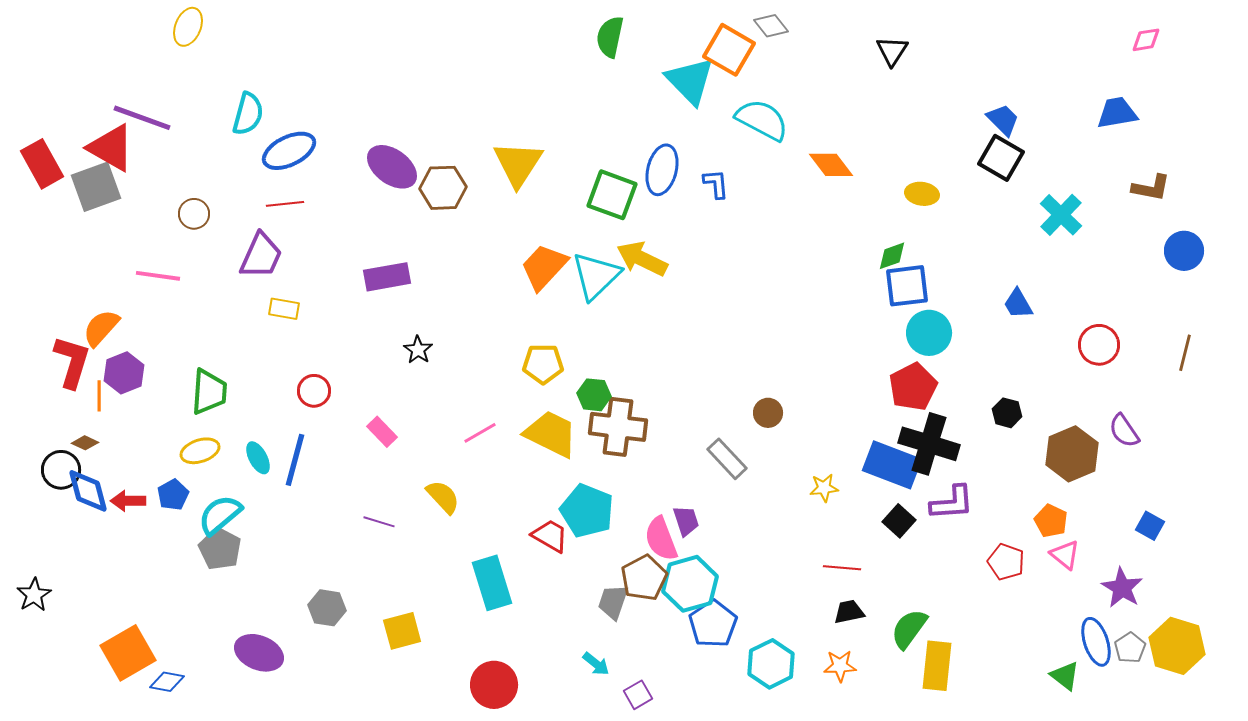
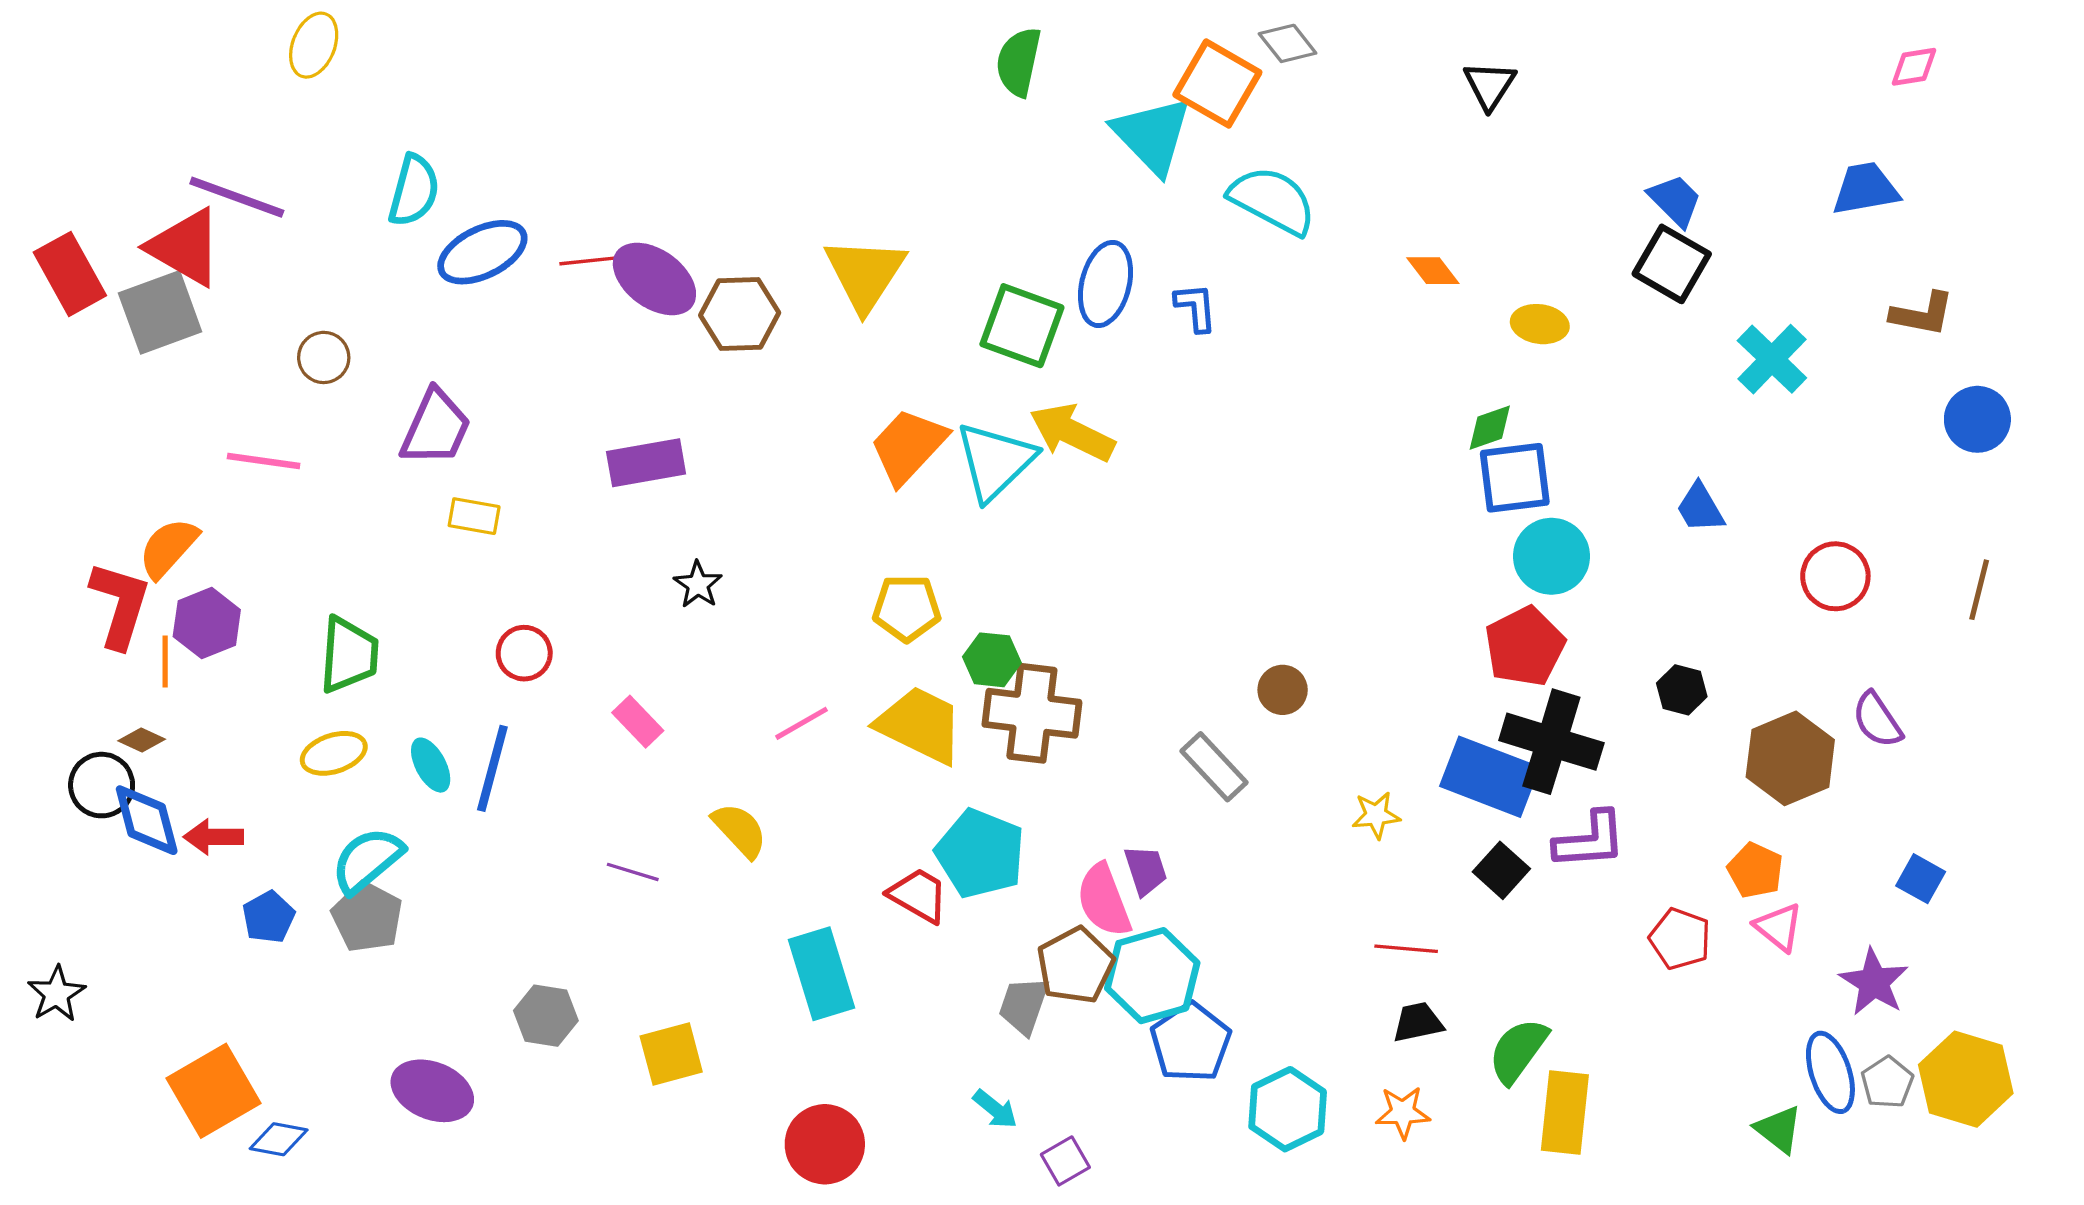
orange diamond: (831, 165) -> (1433, 271), moved, size x0.7
red line: (285, 204) -> (591, 261), moved
blue pentagon: (173, 495) -> (269, 917), moved

